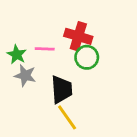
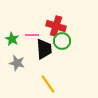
gray star: (25, 75) -> (17, 63), moved
black trapezoid: (62, 89) -> (44, 49), moved

